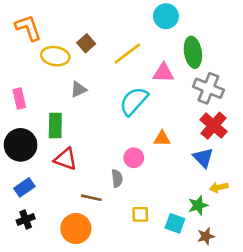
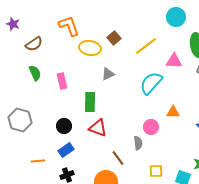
black circle: (21, 145) -> (64, 126), moved, size x0.6
brown line: (91, 198) -> (118, 158), turned 42

